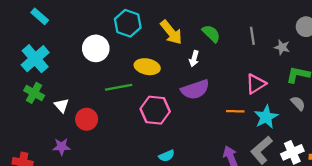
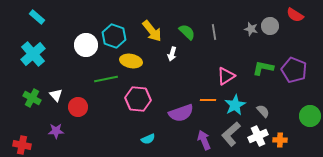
cyan hexagon: (128, 23) -> (114, 36), moved
gray line: (252, 36) -> (214, 32), moved
gray star: (282, 47) -> (251, 29), moved
purple semicircle: (195, 90) -> (181, 113), moved
green cross: (34, 93) -> (32, 98), moved
gray semicircle: (298, 103) -> (263, 111), moved

